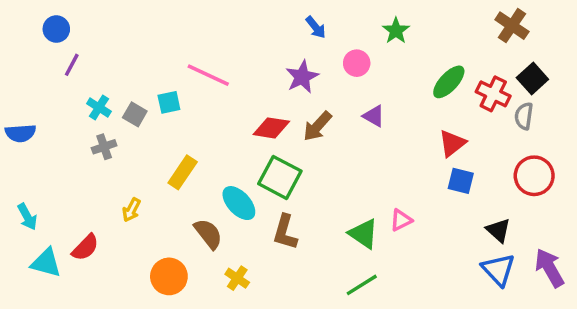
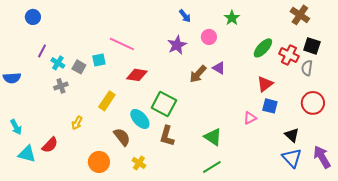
purple line: (72, 65) -> (42, 51), moved
black square: (532, 78) -> (312, 46), turned -30
brown arrow: (317, 126) -> (198, 74), moved
red diamond: (271, 128) -> (137, 75), moved
pink triangle: (401, 220) -> (250, 118), moved

